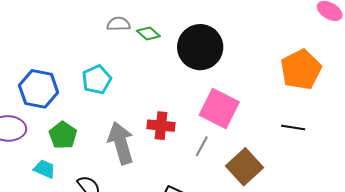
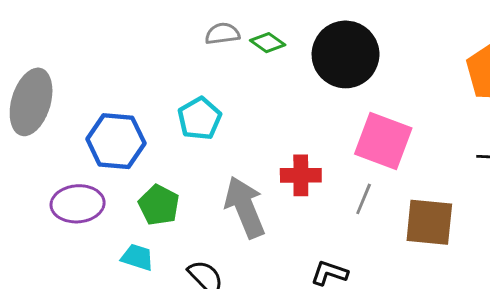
brown square: (245, 167) -> (429, 222), turned -36

